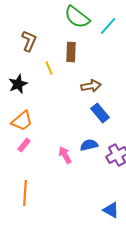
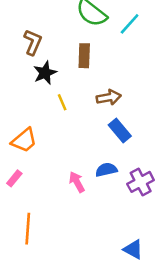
yellow line: (49, 68) -> (62, 102), moved
black star: (18, 84) -> (45, 73), moved
pink rectangle: (24, 145) -> (14, 178), moved

